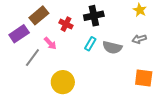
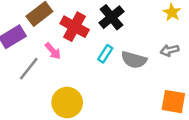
black cross: (94, 16) -> (111, 17), turned -30
red cross: (66, 24) -> (75, 27), size x1.5

